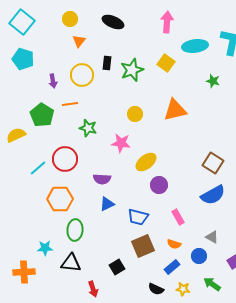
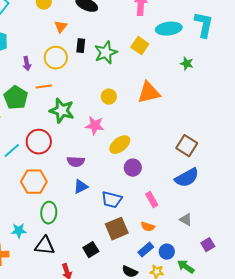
orange triangle: (79, 41) -> (61, 27), moved
green star: (88, 128) -> (62, 111), size x1.4
blue circle: (199, 256) -> (167, 252), moved

